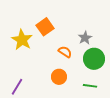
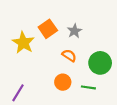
gray star: (85, 38) -> (74, 31), moved
green line: (90, 86) -> (88, 87), moved

